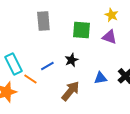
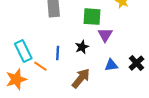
purple triangle: (109, 37) -> (105, 35), moved, turned 42
blue line: (47, 66) -> (58, 53), turned -56

